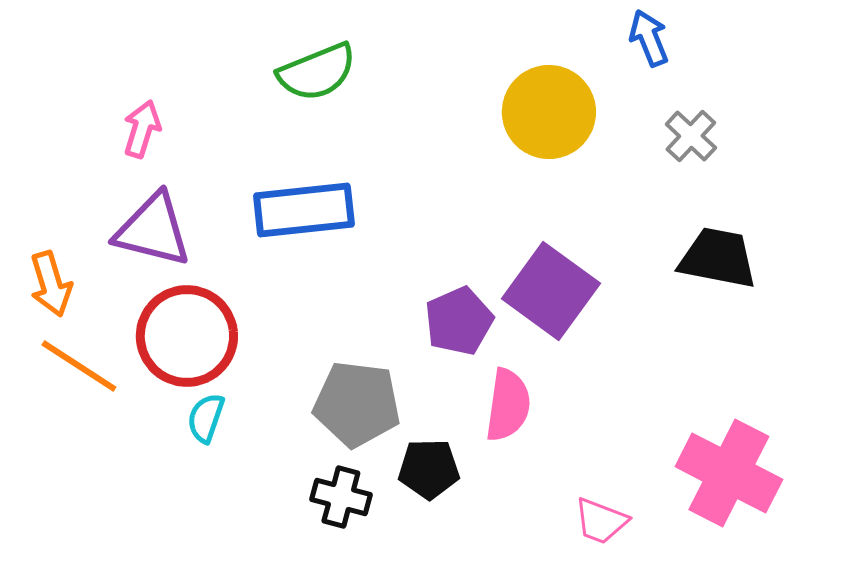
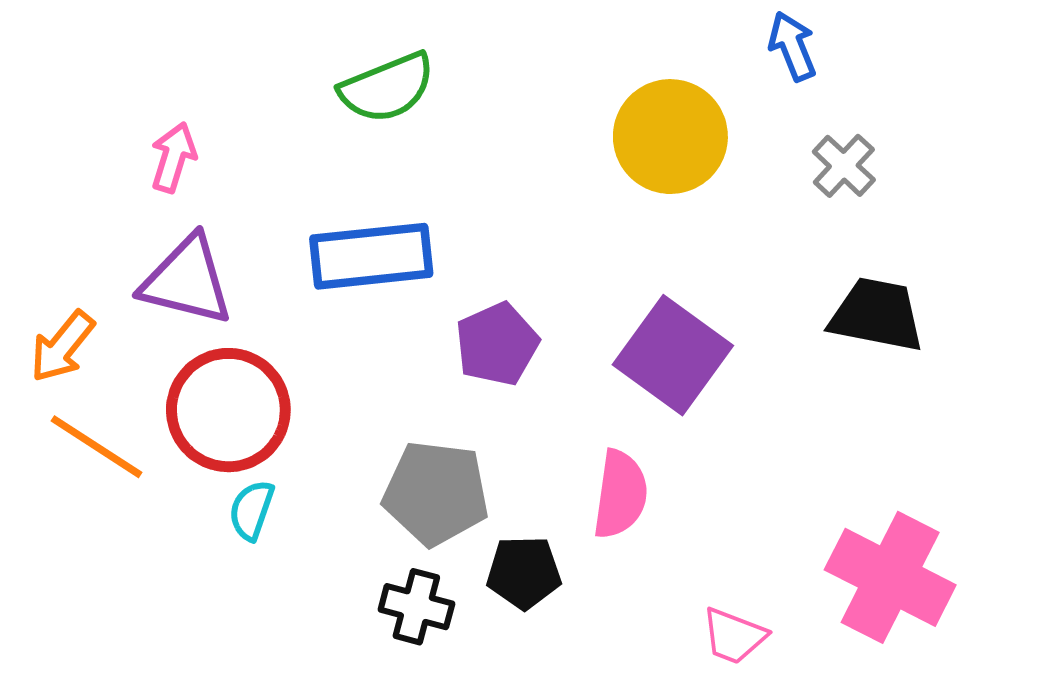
orange arrow: (51, 284) -> (62, 347), turned 56
purple pentagon: (459, 321) -> (497, 344), moved

